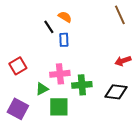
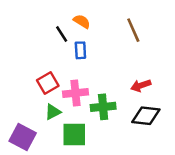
brown line: (120, 15) -> (133, 30), moved
red arrow: (123, 61) -> (141, 85), moved
red square: (18, 66) -> (48, 83), moved

